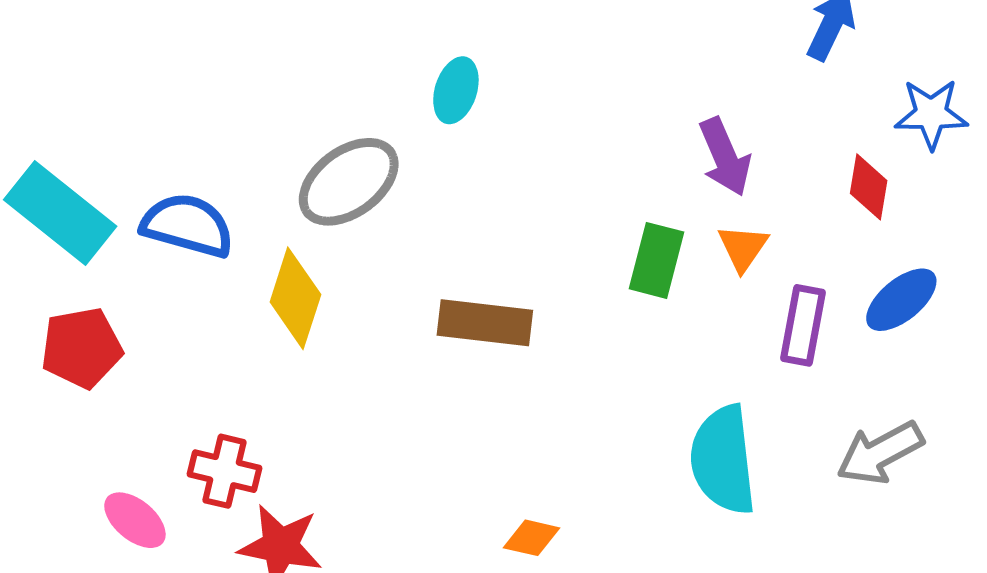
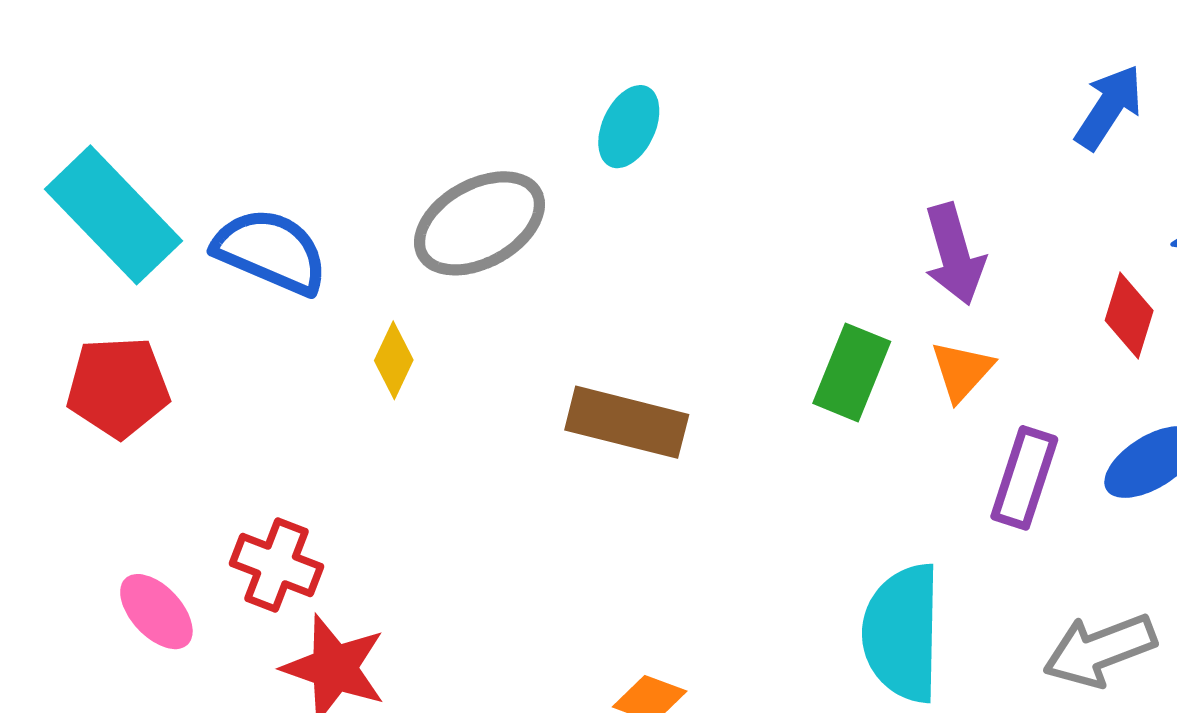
yellow diamond: (295, 298) -> (394, 360), size x0.6

